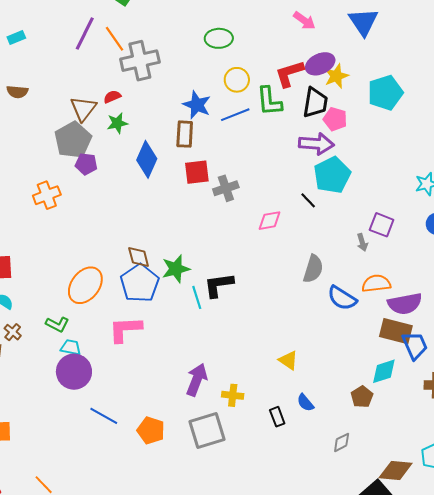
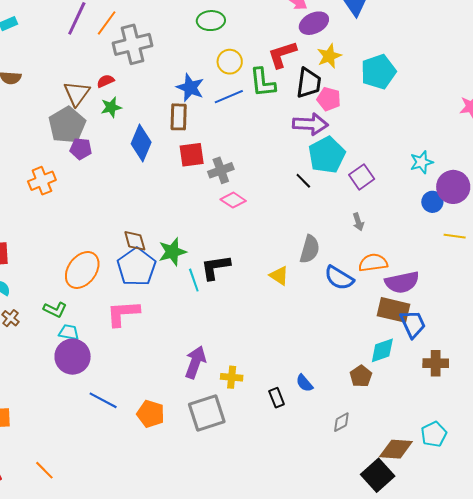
orange line: (114, 39) -> (107, 23), turned 72
purple ellipse: (320, 64) -> (314, 23), moved
pink diamond: (270, 221) -> (233, 200), moved, turned 45
purple square: (382, 225) -> (362, 177), moved, turned 35
yellow triangle: (288, 360) -> (279, 276), moved

